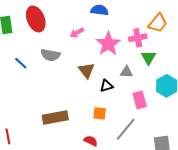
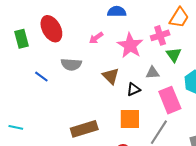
pink rectangle: (140, 100) -> (170, 100), size x1.4
orange square: (100, 113) -> (130, 119), size x1.5

